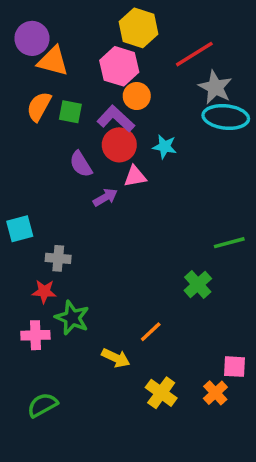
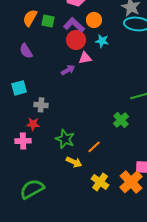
orange circle: (137, 96) -> (94, 20), moved
purple semicircle: (81, 164) -> (26, 51), moved
green star: (72, 318) -> (65, 139), moved
pink cross: (35, 335) -> (23, 141), moved
orange cross: (215, 393) -> (131, 182), size x1.6
green semicircle: (42, 405) -> (32, 189), size x1.4

